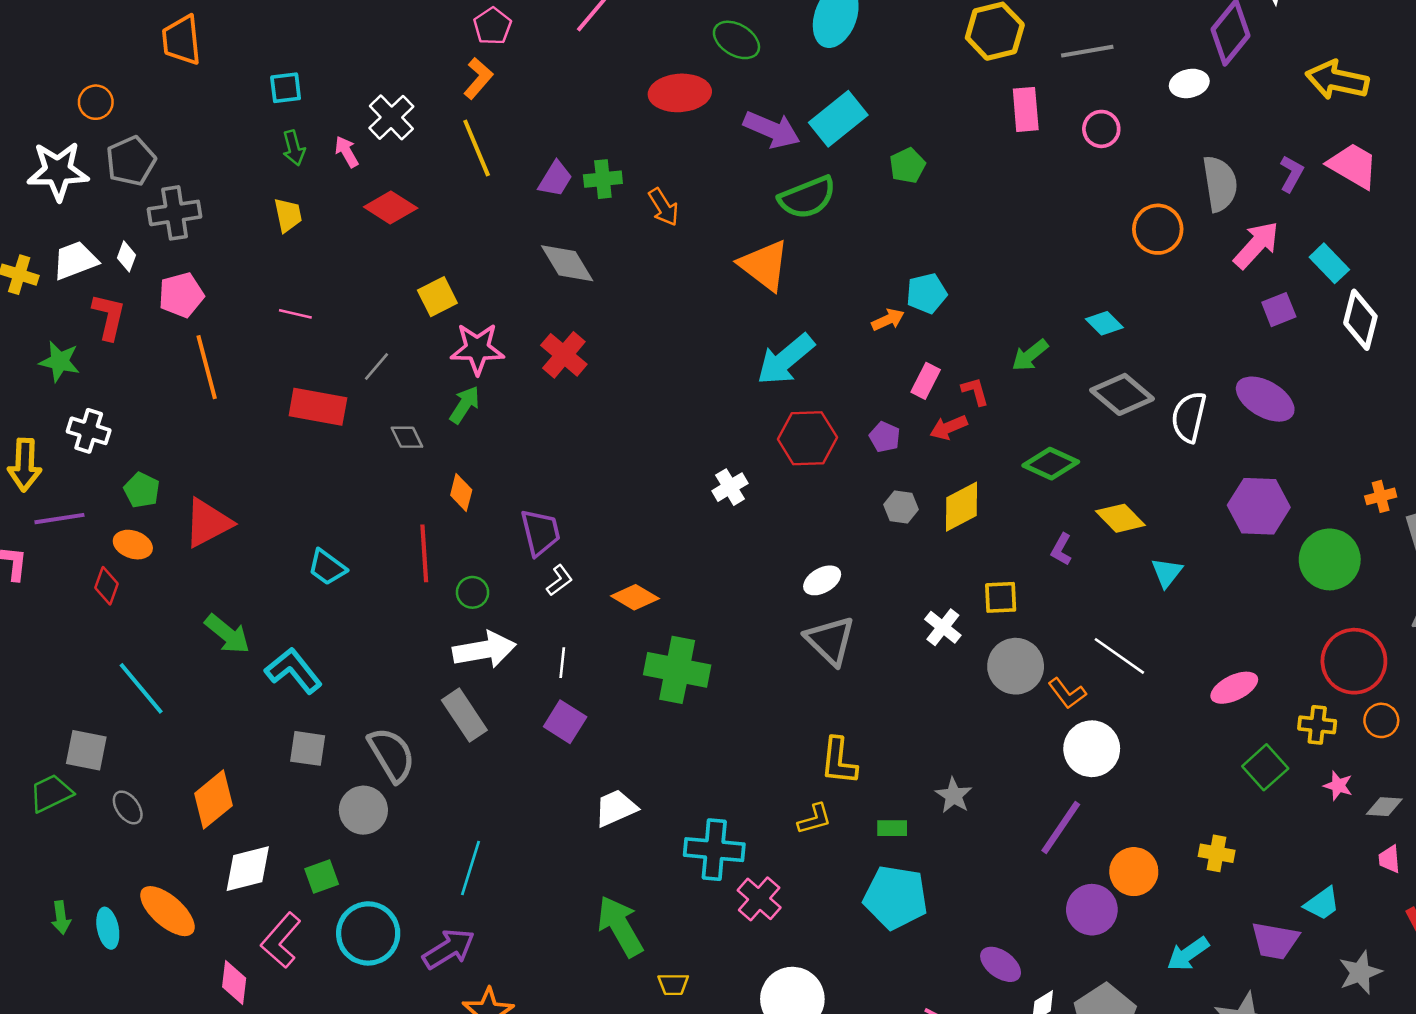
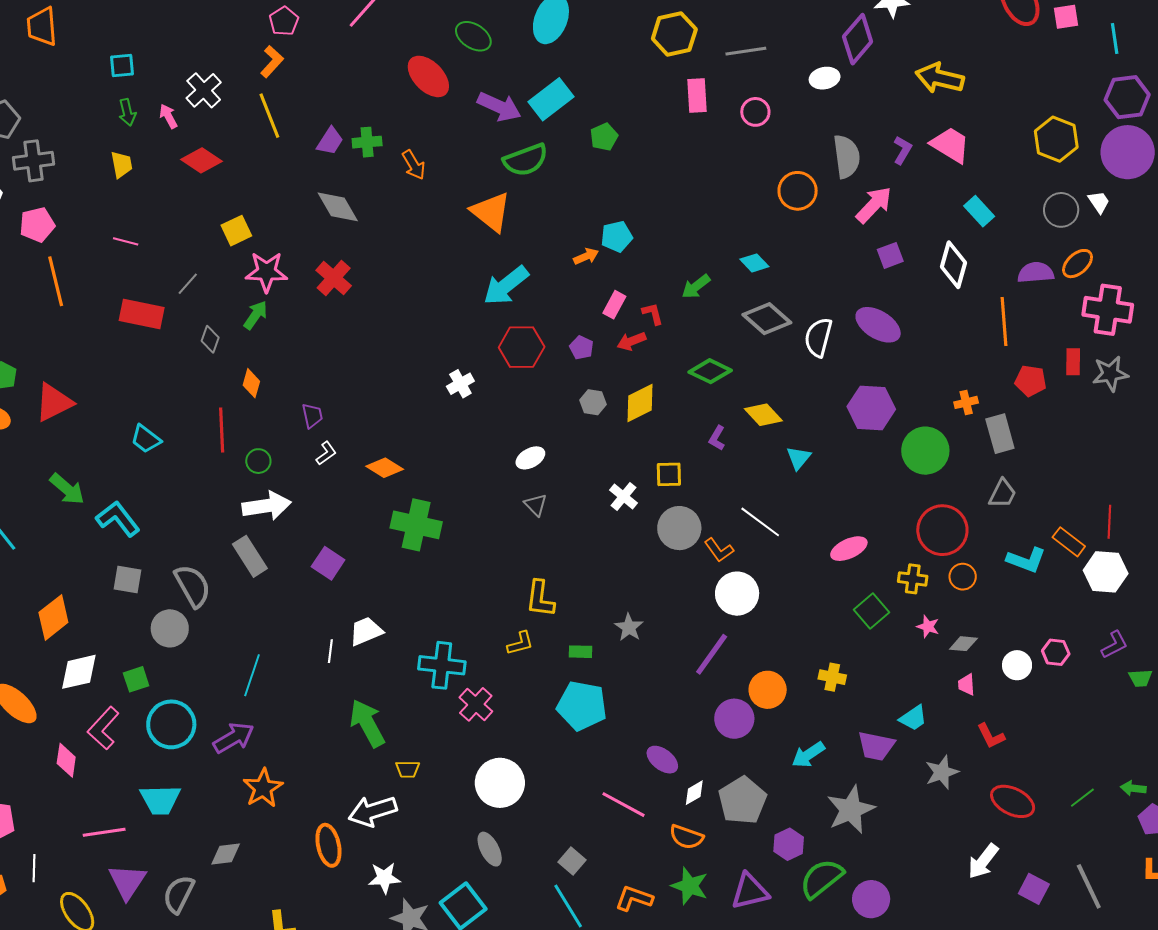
red ellipse: (680, 93) -> (428, 76), turned 48
cyan rectangle: (1329, 263) -> (979, 211), moved
gray diamond: (407, 437) -> (210, 339), turned 44
purple trapezoid: (540, 532) -> (312, 416), size x0.7
gray triangle: (830, 641) -> (536, 505), size x0.6
white line: (562, 663) -> (330, 651), moved

